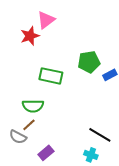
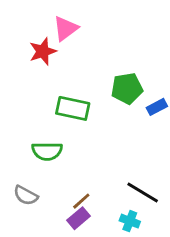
brown line: (29, 125) -> (81, 201), moved
purple rectangle: (46, 153) -> (78, 218), moved

